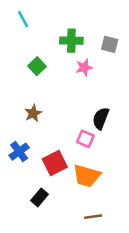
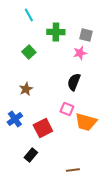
cyan line: (23, 19) -> (29, 15), moved
pink star: (84, 67) -> (80, 53), moved
black semicircle: (101, 118) -> (74, 82), moved
orange trapezoid: (87, 176) -> (86, 122), moved

